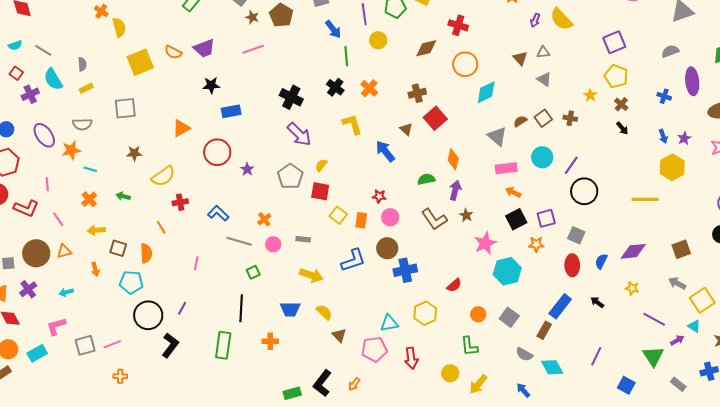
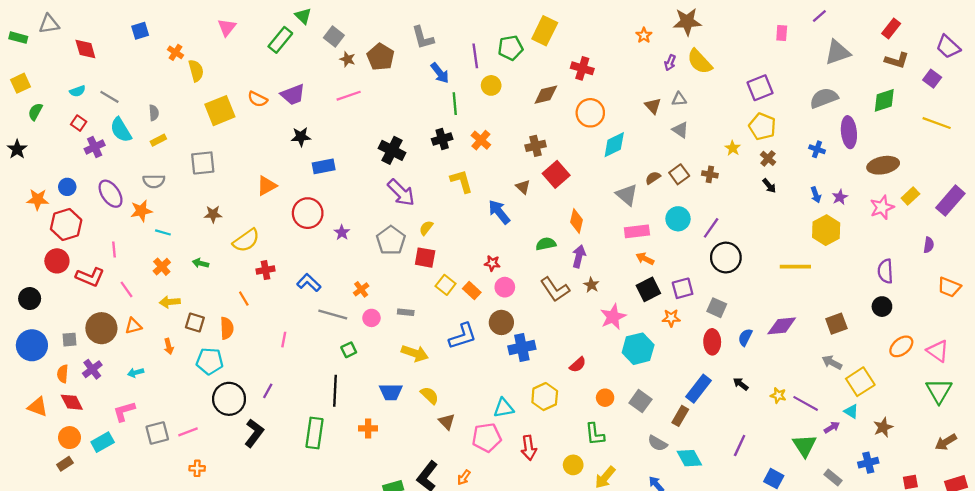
gray semicircle: (670, 51) -> (824, 98), size x1.4
black cross: (335, 87) -> (442, 139), turned 36
orange rectangle: (361, 220) -> (472, 291), turned -56
yellow star: (632, 288) -> (778, 395), moved

